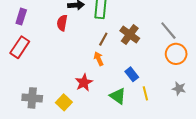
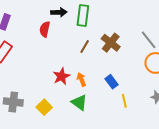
orange arrow: (99, 59) -> (81, 79), moved
red star: (84, 83) -> (61, 76), moved
green triangle: (118, 96) -> (79, 102), moved

